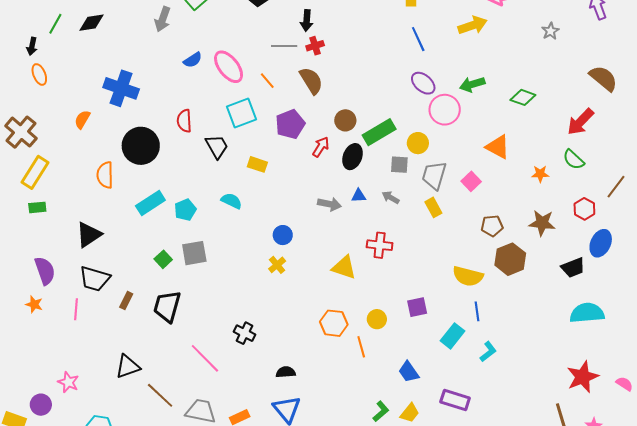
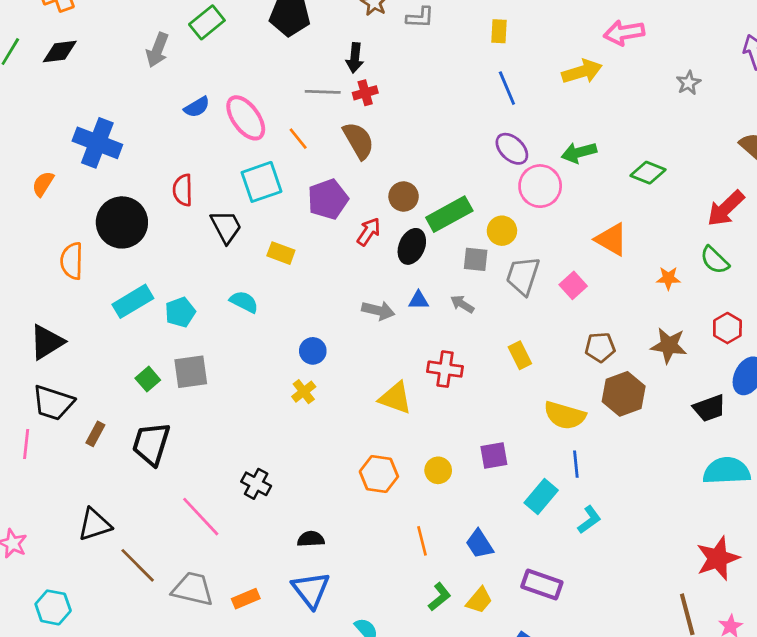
yellow rectangle: (433, 207) -> (520, 355), moved
orange line: (361, 347) -> (422, 541), moved

